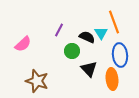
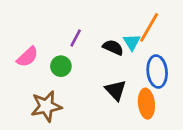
orange line: (114, 22) -> (149, 27), turned 50
green circle: (72, 51) -> (61, 66), moved
brown star: (37, 81) -> (46, 106), turned -30

